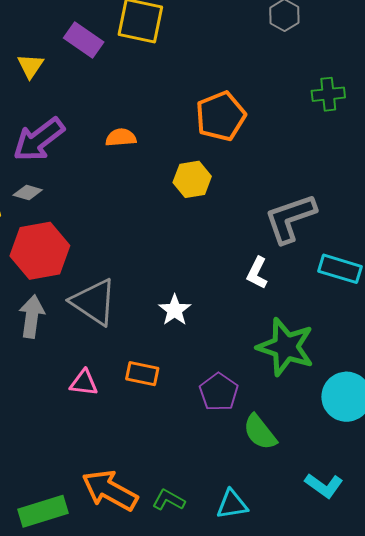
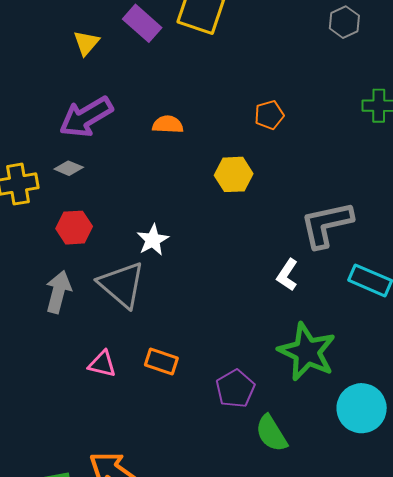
orange pentagon: (221, 116) -> (269, 115), size x0.6
red hexagon: (40, 251) -> (74, 228), size x0.6
white star: (175, 310) -> (153, 240), moved

